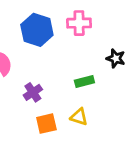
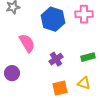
purple cross: (33, 92) -> (56, 59), moved

